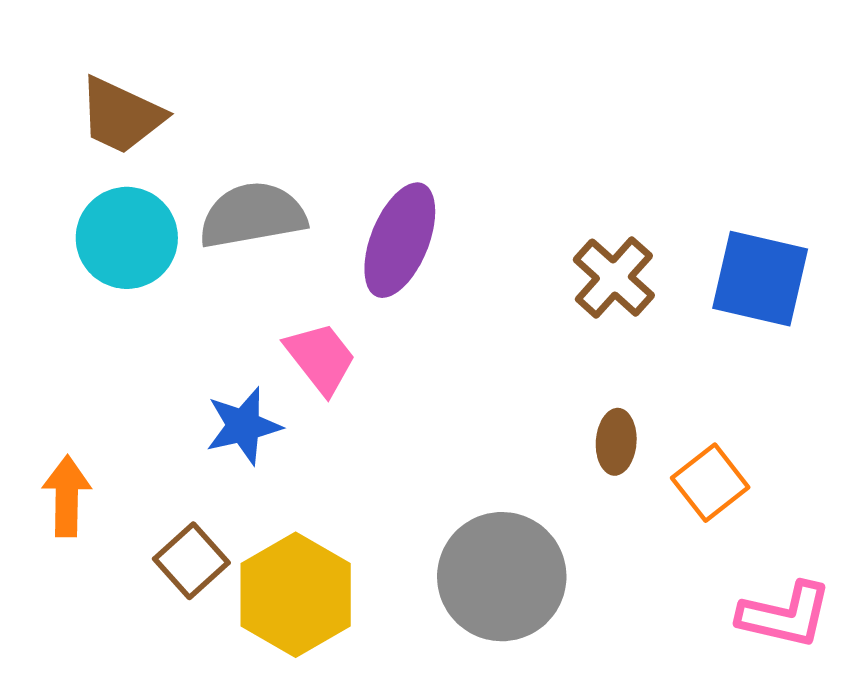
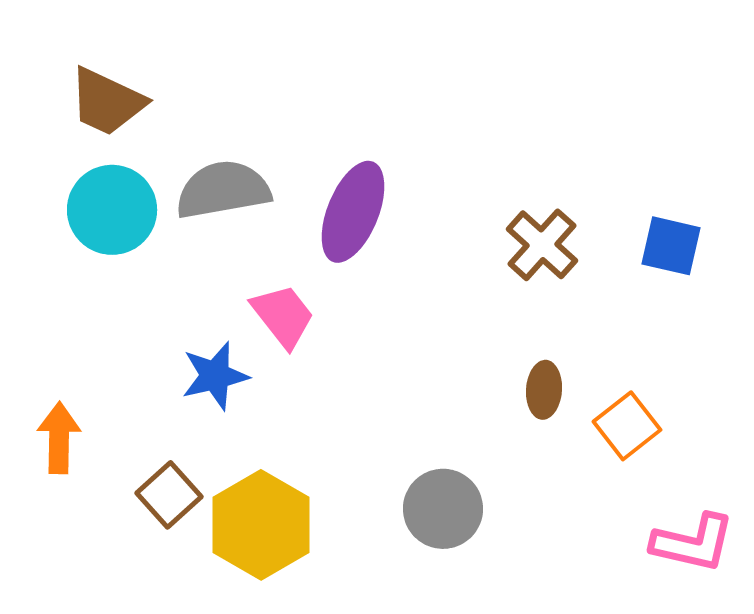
blue square: (760, 279) -> (671, 246), size x0.7
gray circle: (502, 577) -> (443, 509), size x0.7

